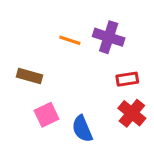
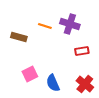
brown rectangle: (29, 76) -> (19, 37), moved
red cross: (132, 113) -> (85, 84), moved

